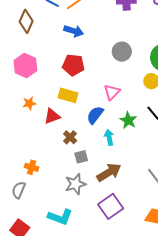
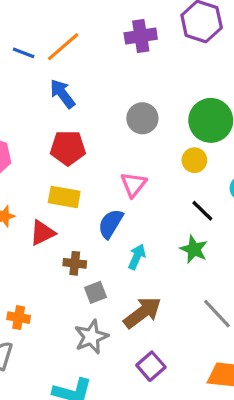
blue arrow: (74, 31) -> (62, 94), turned -138
green star: (128, 120) -> (194, 249), moved
brown cross: (70, 137) -> (75, 263), turned -32
cyan arrow: (109, 137) -> (137, 257), turned 42
purple square: (111, 206) -> (151, 366), size x0.7

